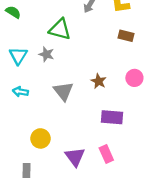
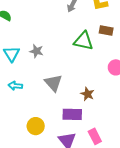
green triangle: (60, 29) -> (83, 41), moved
brown star: (99, 81) -> (87, 94), moved
purple rectangle: (112, 117) -> (72, 114), moved

